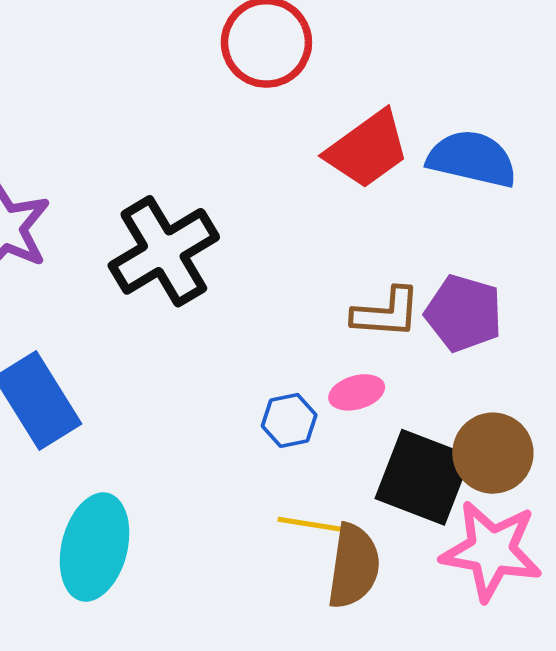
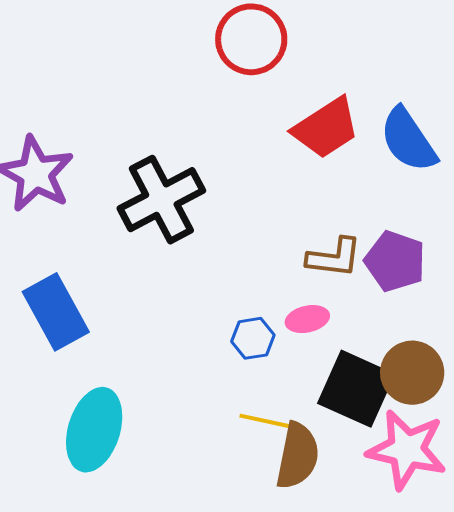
blue semicircle: (472, 159) -> (408, 140), turned -140

